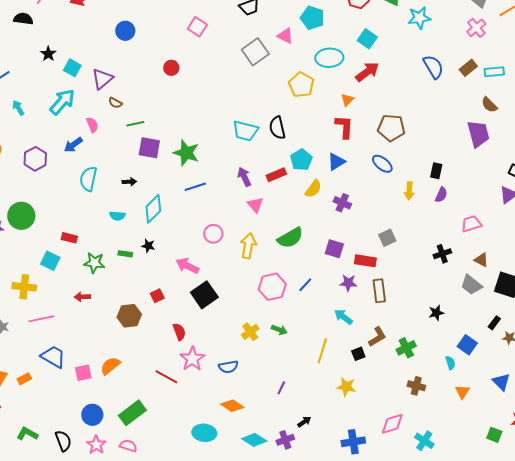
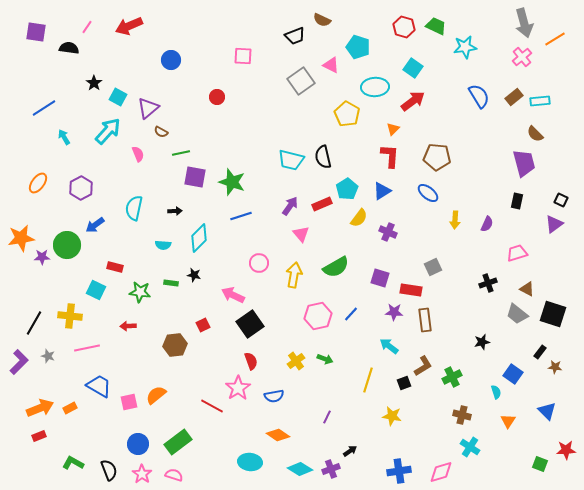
pink square: (197, 27) -> (243, 56), turned -30
blue arrow: (73, 145) -> (95, 225), moved
black rectangle: (436, 171) -> (517, 201), moved
purple arrow: (244, 177) -> (290, 206), turned 60
red semicircle: (179, 332) -> (251, 361), moved
pink diamond: (392, 424) -> (441, 472), moved
cyan cross: (424, 441) -> (470, 447), moved

